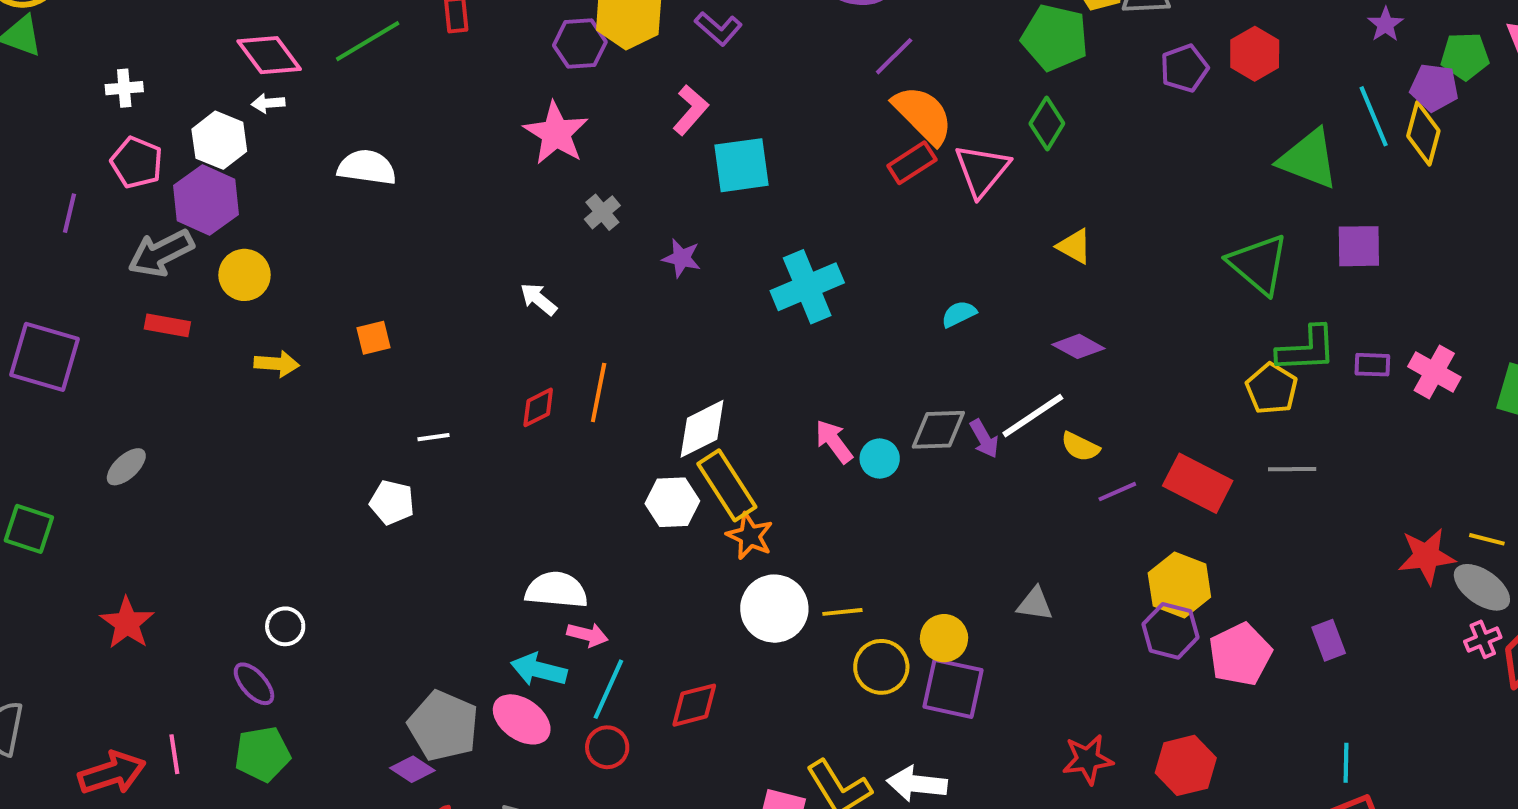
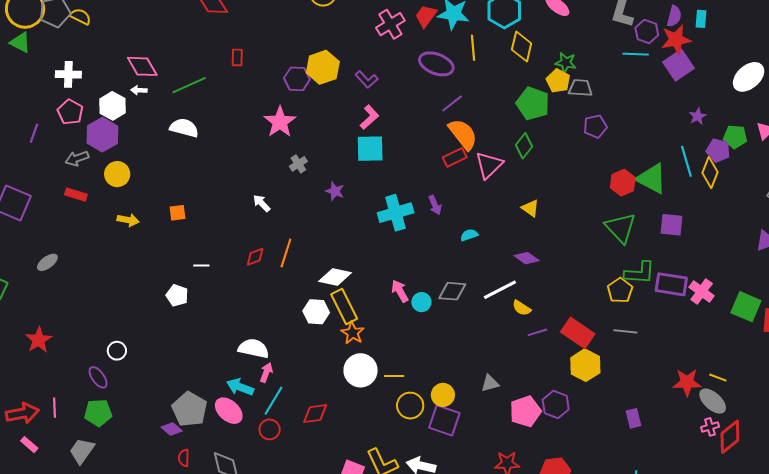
green line: (368, 41) -> (189, 85), moved
red hexagon: (1255, 54) -> (623, 183), moved
white cross: (124, 88) -> (68, 74), size x1.4
pink L-shape: (691, 110) -> (369, 117), moved
gray arrow: (161, 253) -> (77, 158), size x0.7
purple rectangle: (1372, 365) -> (671, 284), size x1.8
white diamond: (702, 429) -> (335, 277), turned 32
purple arrow: (984, 439) -> (435, 205), moved
yellow hexagon: (1179, 585) -> (585, 365), moved
gray triangle: (1035, 604) -> (490, 383), turned -30
pink arrow: (588, 635) -> (266, 372), turned -90
pink pentagon: (1240, 654) -> (525, 411), moved

